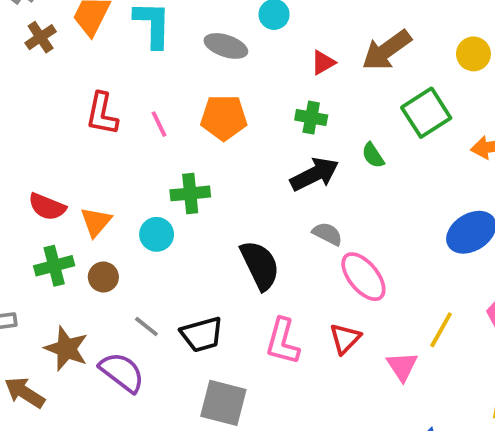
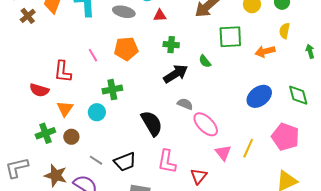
red triangle: (323, 63) -> (160, 15), moved, turned 32
green square: (426, 113) -> (230, 37), turned 35
red L-shape: (102, 114) -> (63, 72), moved
red semicircle: (47, 207) -> (39, 90), moved
red triangle: (345, 339) -> (199, 176), moved
pink triangle: (402, 366) -> (223, 153), moved

